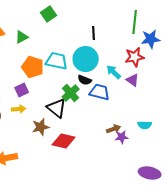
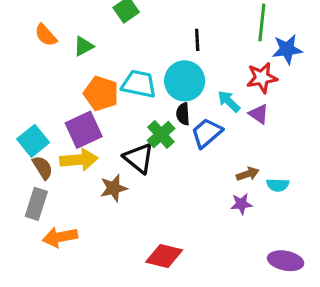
black semicircle: (85, 80) -> (183, 114), turned 64
purple square: (22, 90) -> (84, 130), size x1.6
blue trapezoid: (100, 92) -> (207, 133), turned -55
yellow arrow: (19, 109) -> (79, 160), size x1.6
brown arrow: (114, 129) -> (248, 174), moved
red diamond: (64, 141) -> (164, 256), moved

